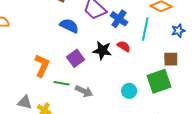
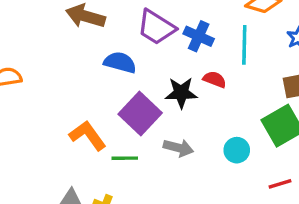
purple square: (76, 58) -> (140, 114), size x1.4
orange L-shape: (42, 66) -> (88, 135), turned -50
gray arrow: (84, 91) -> (178, 148), moved

